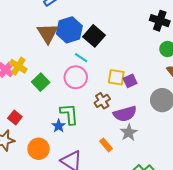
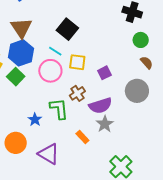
blue hexagon: (69, 30) -> (21, 53), moved
yellow square: (116, 77) -> (77, 62), moved
green L-shape: (69, 114) -> (59, 109), moved

